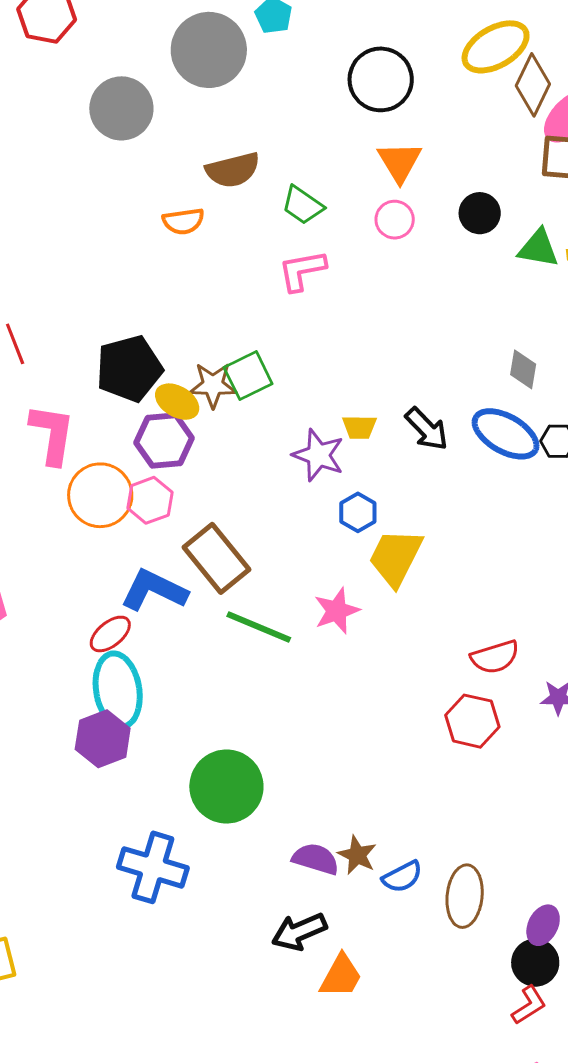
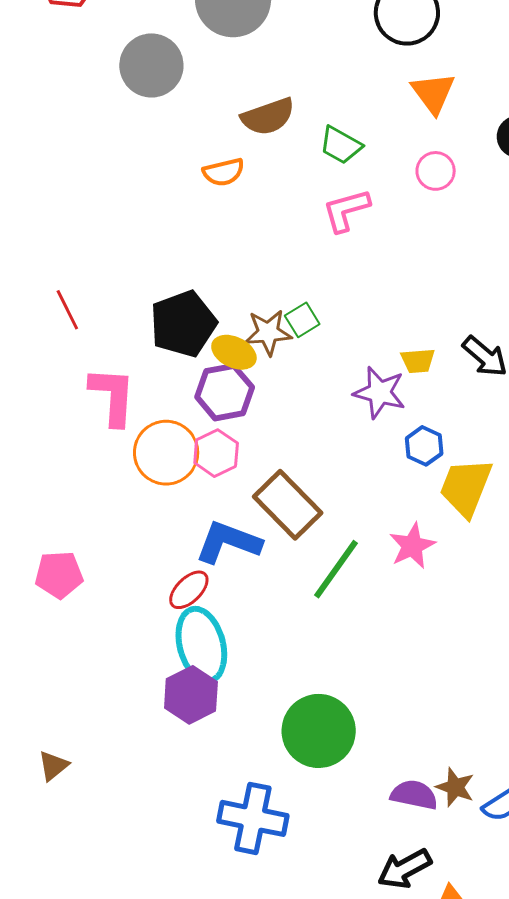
pink circle: (395, 220) -> (436, 171), moved
green square: (248, 376) -> (302, 320), size x0.7
green line: (259, 627) -> (336, 569), turned -72

